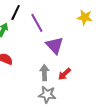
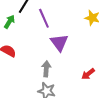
red arrow: (64, 74) -> (88, 74), moved

